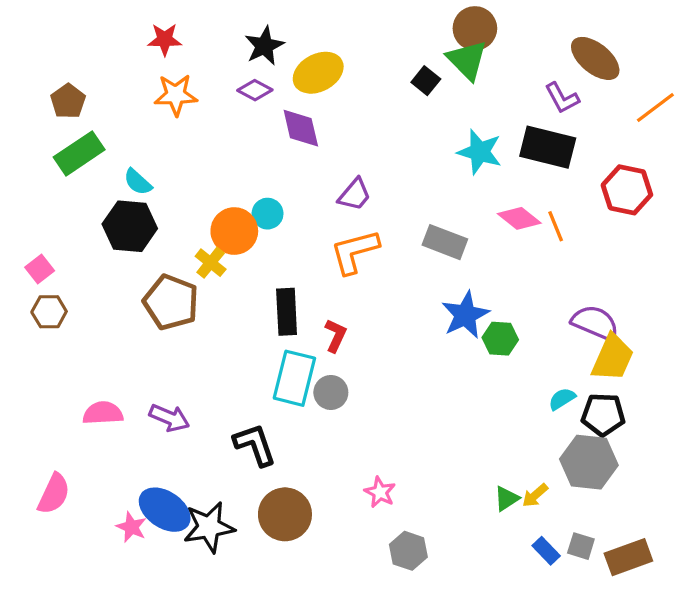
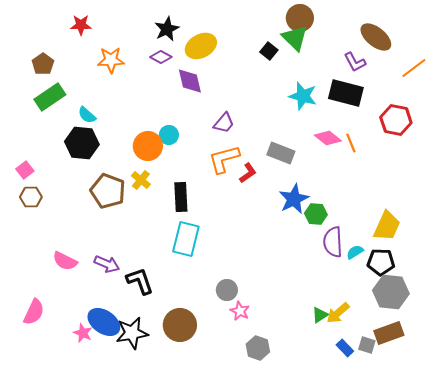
red star: (165, 39) -> (81, 25), moved
yellow cross: (211, 263) -> (141, 180), moved
purple semicircle: (595, 323) -> (333, 242), moved, turned -116
red L-shape: (336, 335) -> (248, 173), moved, turned 30
gray circle: (331, 392) -> (227, 290), moved
pink semicircle: (103, 413) -> (65, 261), turned -150
black L-shape: (255, 445) -> (140, 281), moved
gray hexagon: (589, 462) -> (391, 292), moved
yellow arrow: (535, 495) -> (338, 313), size x1.4
brown rectangle: (628, 557) -> (389, 333), moved

